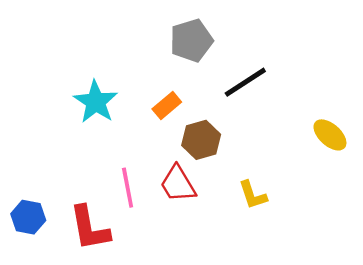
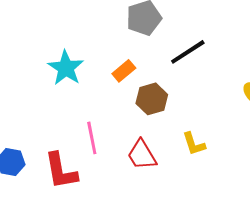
red trapezoid: (178, 184) -> (142, 155), moved

